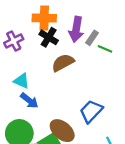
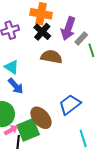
green line: (105, 49) -> (91, 50), turned 40
brown semicircle: (63, 63) -> (51, 57), turned 30

